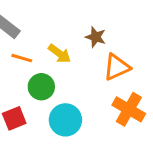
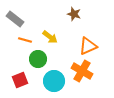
brown star: (96, 37) -> (74, 14), moved
orange cross: (129, 109) -> (82, 71), moved

